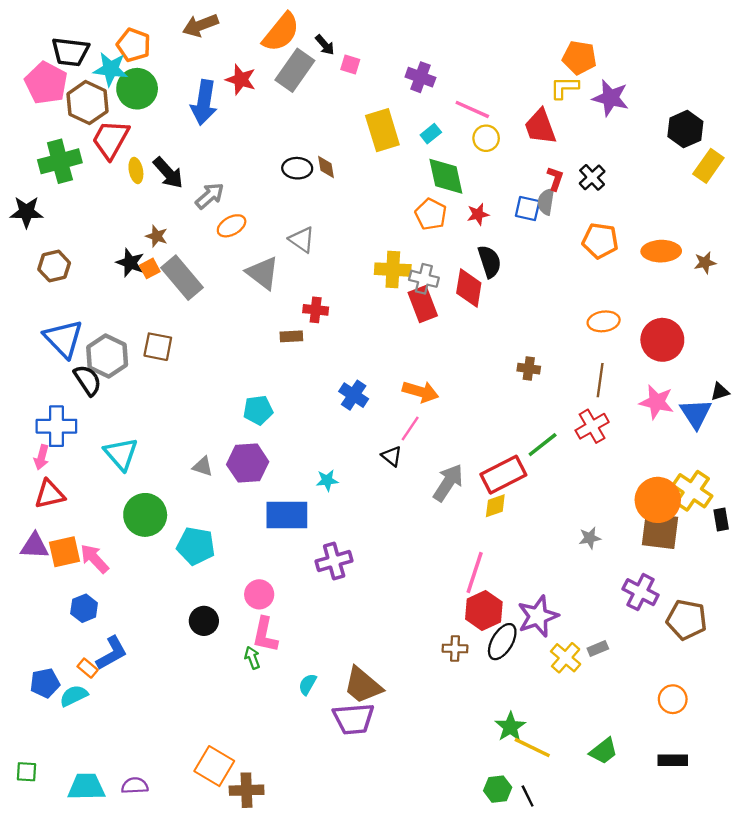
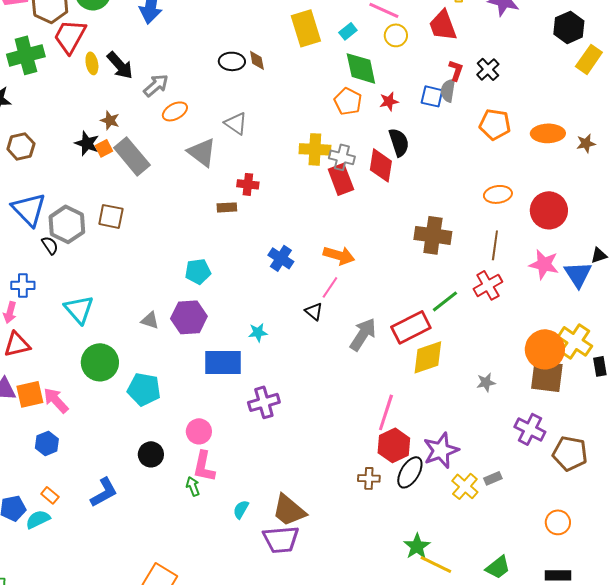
brown cross: (529, 369) -> (433, 235), size x1.8
black semicircle: (88, 380) -> (50, 245), size x0.7
blue cross: (56, 426) -> (23, 285), size x0.7
yellow diamond: (495, 506) -> (428, 357), moved, size x1.6
blue L-shape: (112, 653) -> (104, 492), moved

